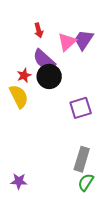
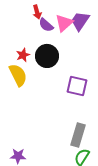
purple semicircle: (44, 60) -> (46, 25), moved, size x0.7
purple square: (81, 108) -> (77, 86), turned 30

